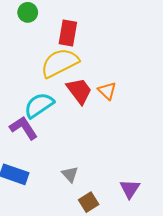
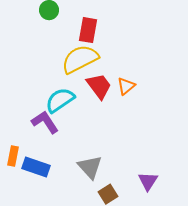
orange triangle: (107, 91) -> (126, 86), turned 36
gray triangle: (70, 174) -> (90, 167), size x1.5

